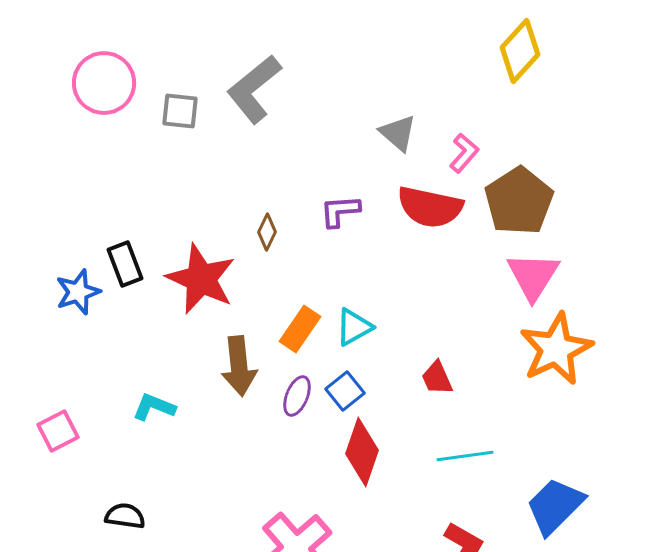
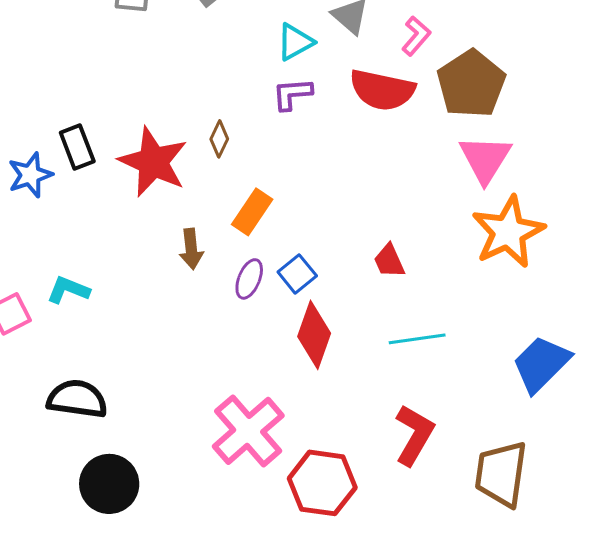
brown diamond: (267, 232) -> (219, 139), moved
cyan triangle: (354, 327) -> (295, 42), moved
brown arrow: (239, 366) -> (191, 249), size x0.7
cyan L-shape: (154, 407) -> (68, 290), moved
blue trapezoid: (555, 506) -> (541, 364), moved
black semicircle: (125, 516) -> (77, 399), size x1.5

